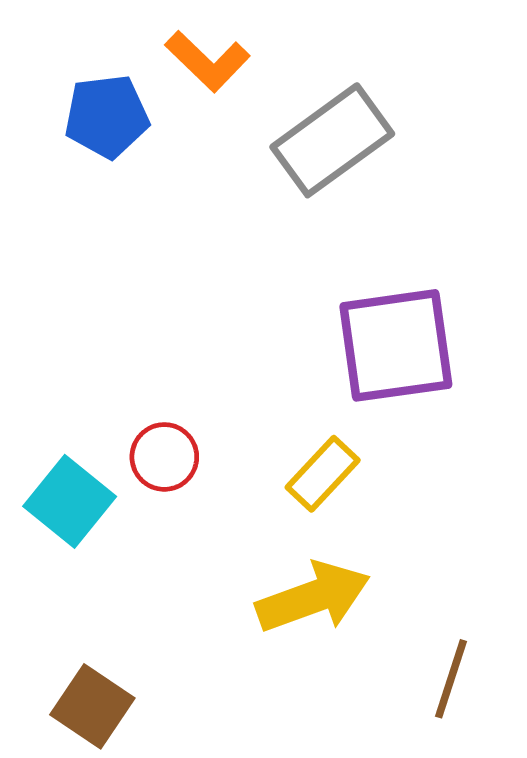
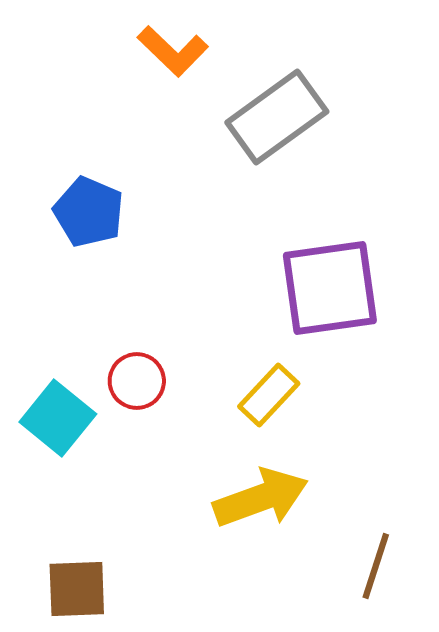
blue pentagon: (107, 116) -> (89, 212), moved, turned 30
brown square: (92, 706) -> (77, 589), turned -36

